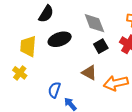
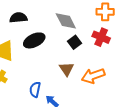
black semicircle: (46, 14) -> (18, 18), turned -120
brown triangle: (89, 73) -> (67, 69), turned 35

